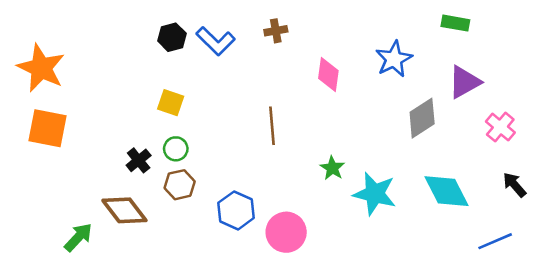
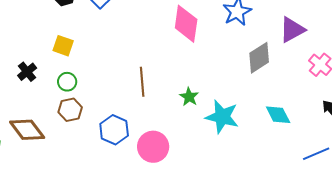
pink diamond: (328, 74) -> (186, 24), size x1.4
brown line: (272, 126) -> (142, 82), moved
black cross: (139, 160) -> (27, 72), moved
cyan diamond: (446, 191) -> (278, 115), size x0.7

